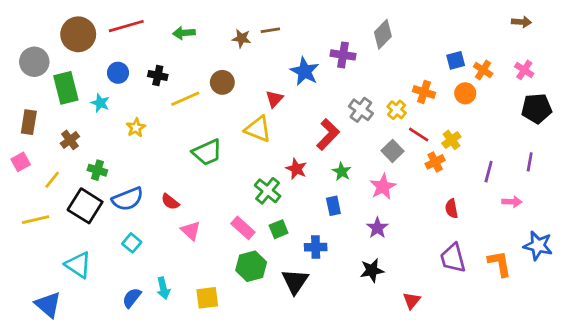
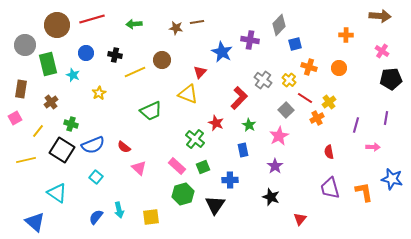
brown arrow: (521, 22) -> (380, 16), size x1.5
blue square: (456, 60) -> (295, 44), moved
orange cross: (483, 70) -> (346, 35), moved, turned -32
black star: (372, 270) -> (271, 197), turned 30

